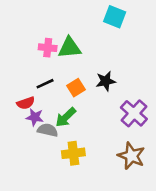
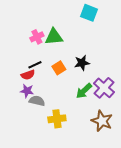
pink cross: (48, 48) -> (37, 37), turned -32
red semicircle: (26, 103) -> (28, 75), moved
green arrow: (66, 117) -> (84, 91), moved

